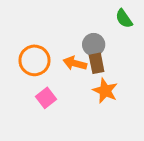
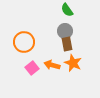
green semicircle: (124, 19) -> (67, 10), moved
orange arrow: (75, 63) -> (52, 65), moved

